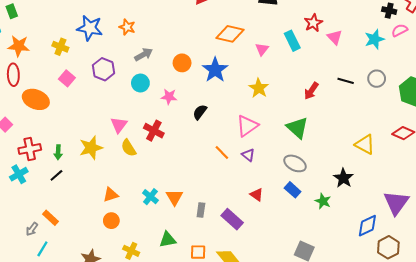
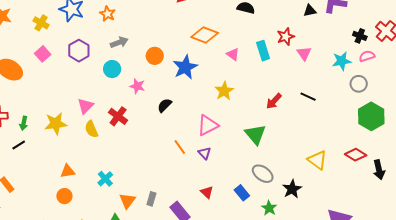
pink triangle: (262, 49) -> (233, 54), turned -40
gray circle: (377, 79) -> (359, 84), moved
gray ellipse: (295, 163) -> (263, 174), moved
orange triangle: (175, 197) -> (127, 201), moved

